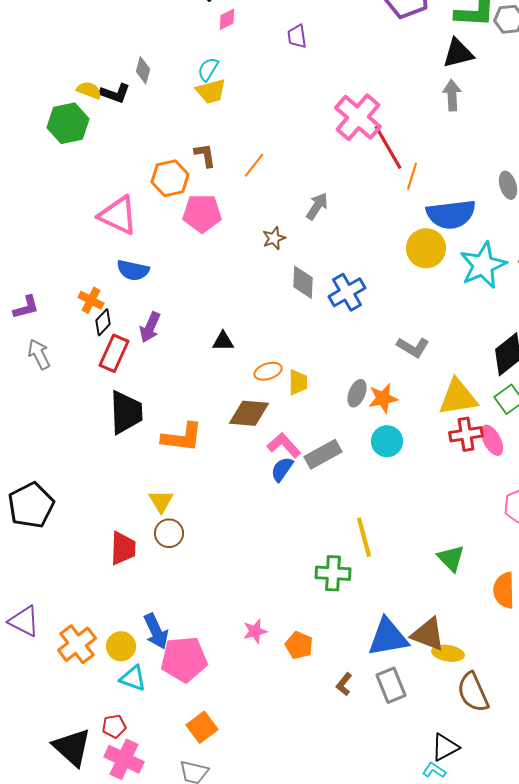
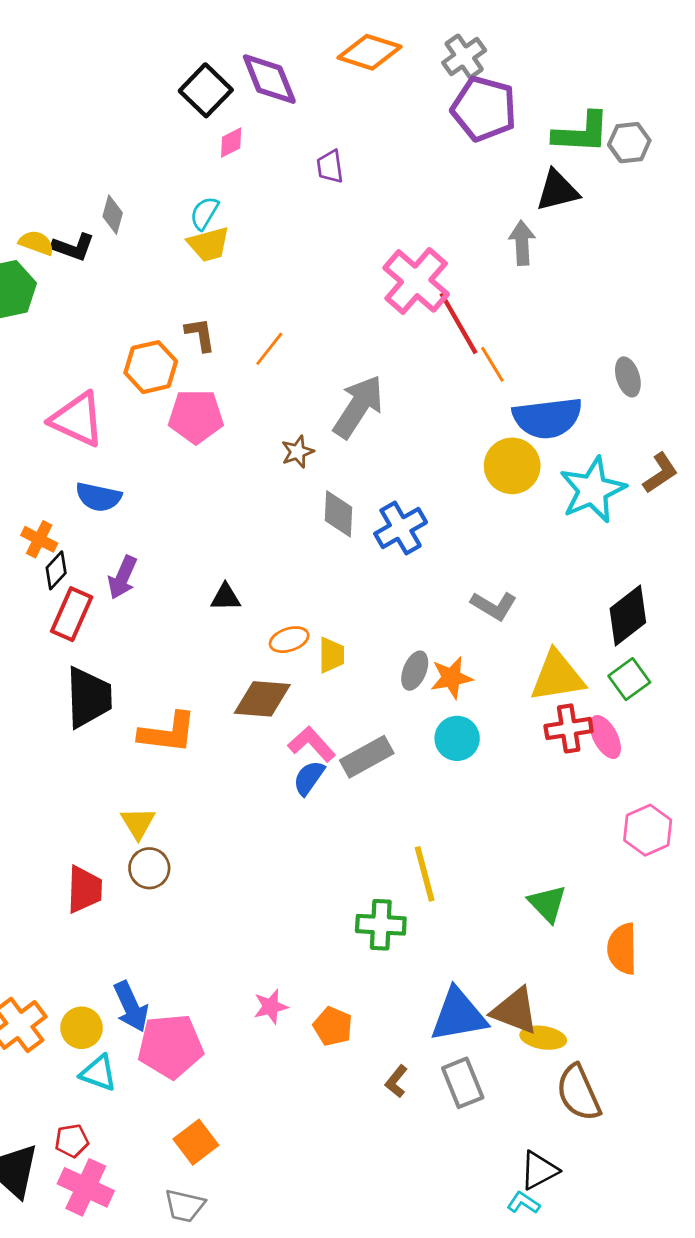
gray arrow: (452, 95) -> (522, 243), moved
orange line: (412, 176) -> (492, 364), turned -48
gray arrow: (317, 206) -> (358, 407), size x1.6

